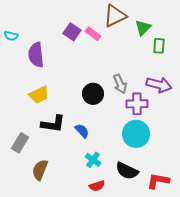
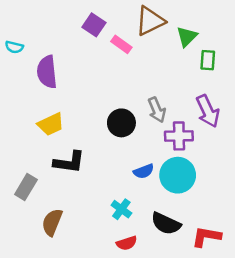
purple square: (72, 32) -> (94, 25), moved
purple arrow: (159, 85) -> (208, 111), turned 50
blue semicircle: (82, 131) -> (144, 171), moved, turned 112

